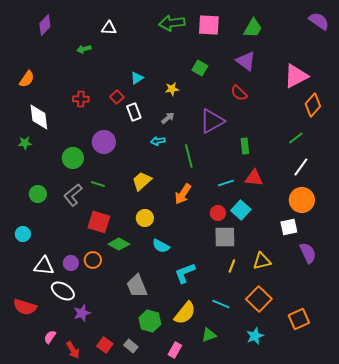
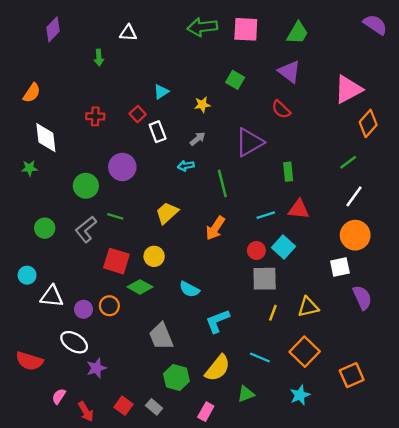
green arrow: (84, 49) -> (99, 58), turned -80
yellow circle: (145, 218) -> (154, 256), moved
white triangle: (44, 266) -> (52, 296), moved

